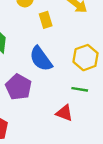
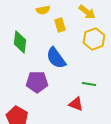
yellow hexagon: (86, 58) -> (94, 39), moved
purple pentagon: (18, 87) -> (37, 82), turned -30

